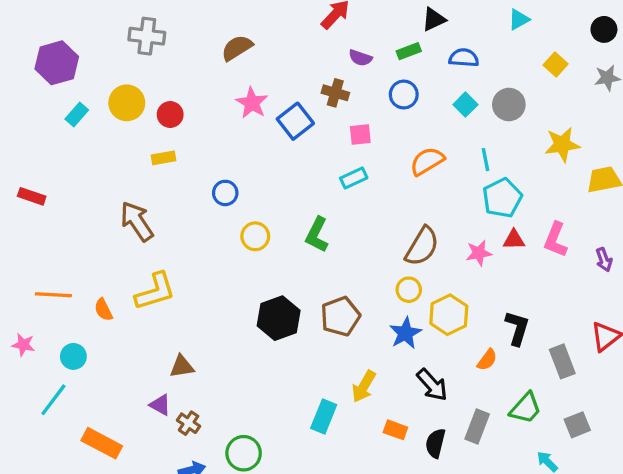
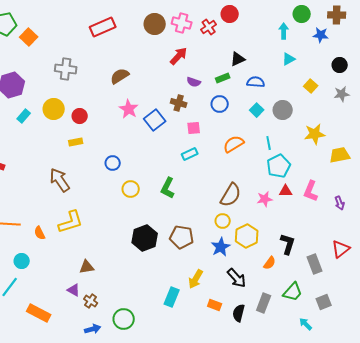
brown pentagon: (340, 316) -> (182, 237), turned 30

